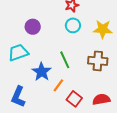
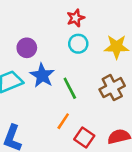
brown cross: (98, 61) -> (112, 88), turned -30
blue star: (42, 72) -> (42, 75), moved

